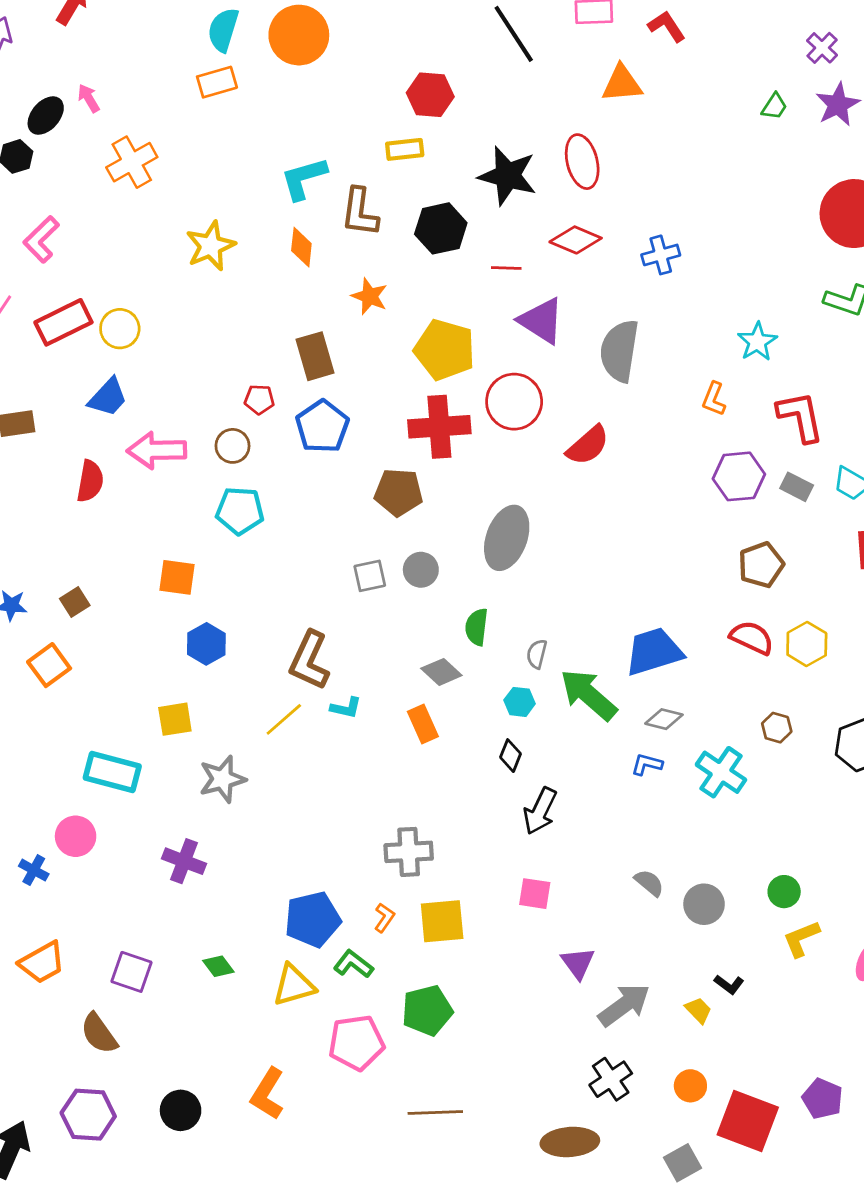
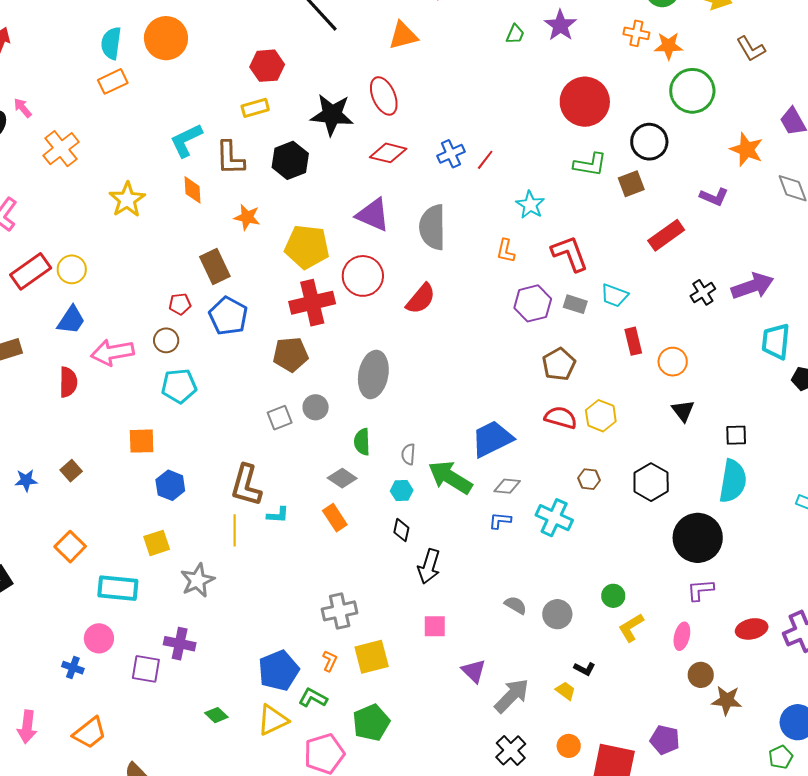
red line: (506, 268) -> (485, 160), moved, turned -45
orange square: (49, 665) -> (70, 547), moved
yellow line: (284, 719) -> (235, 530), turned -40
purple square: (132, 972) -> (146, 669), moved

